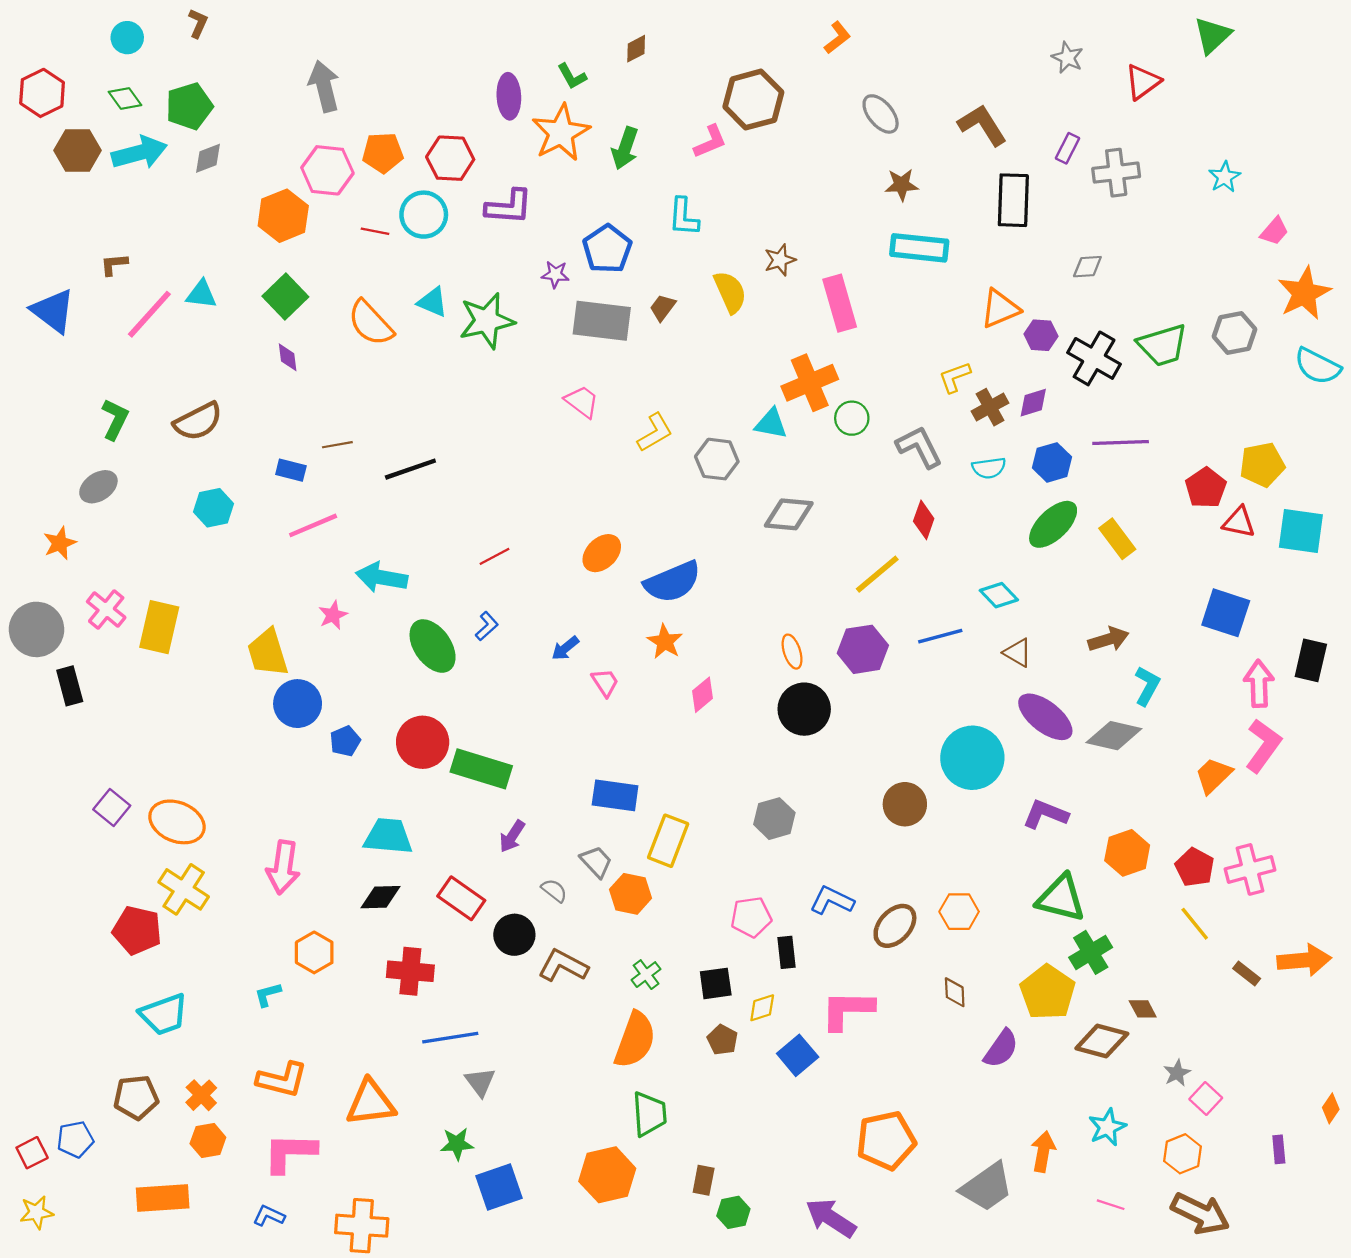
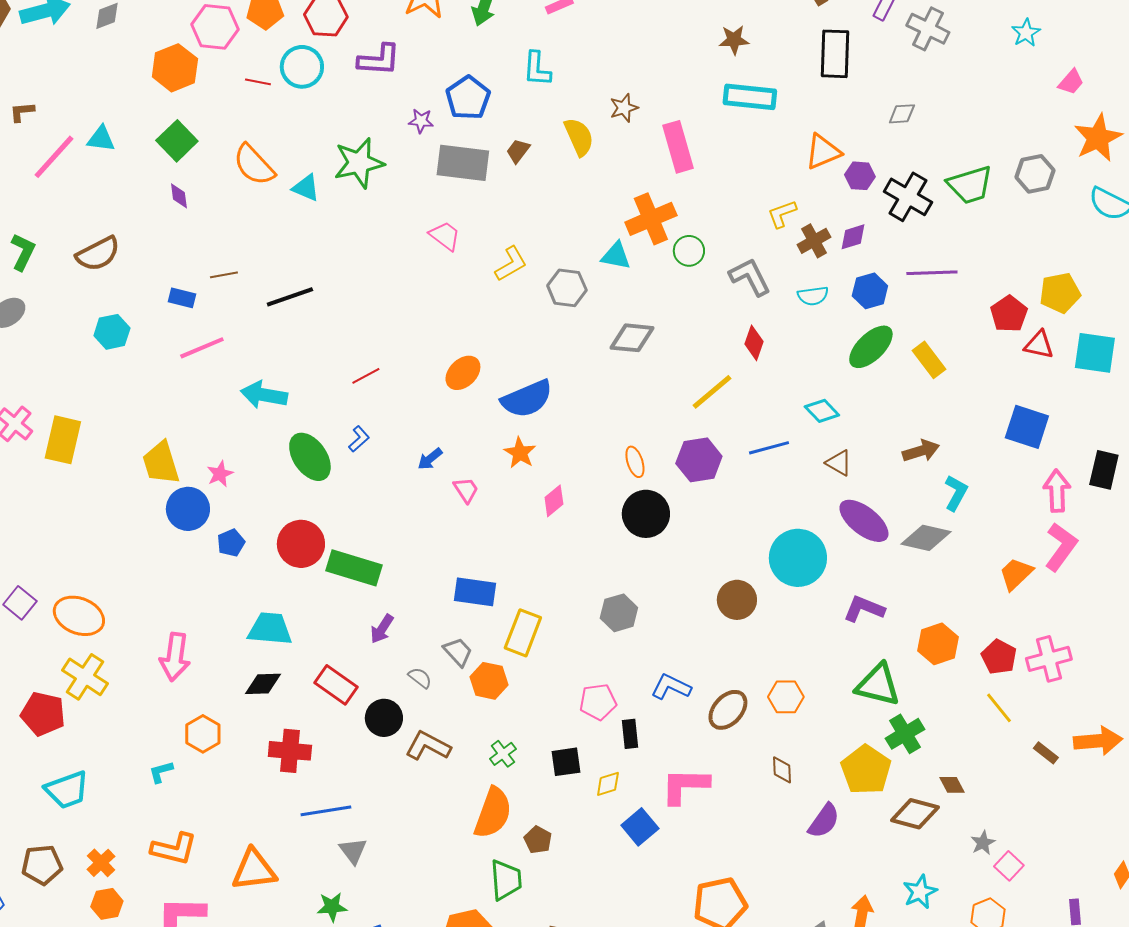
gray cross: (1116, 173) -> (928, 29), turned 33
cyan triangle: (433, 302) -> (306, 188), moved
pink star: (333, 615) -> (220, 474), moved
brown pentagon: (722, 1040) -> (538, 840), moved

